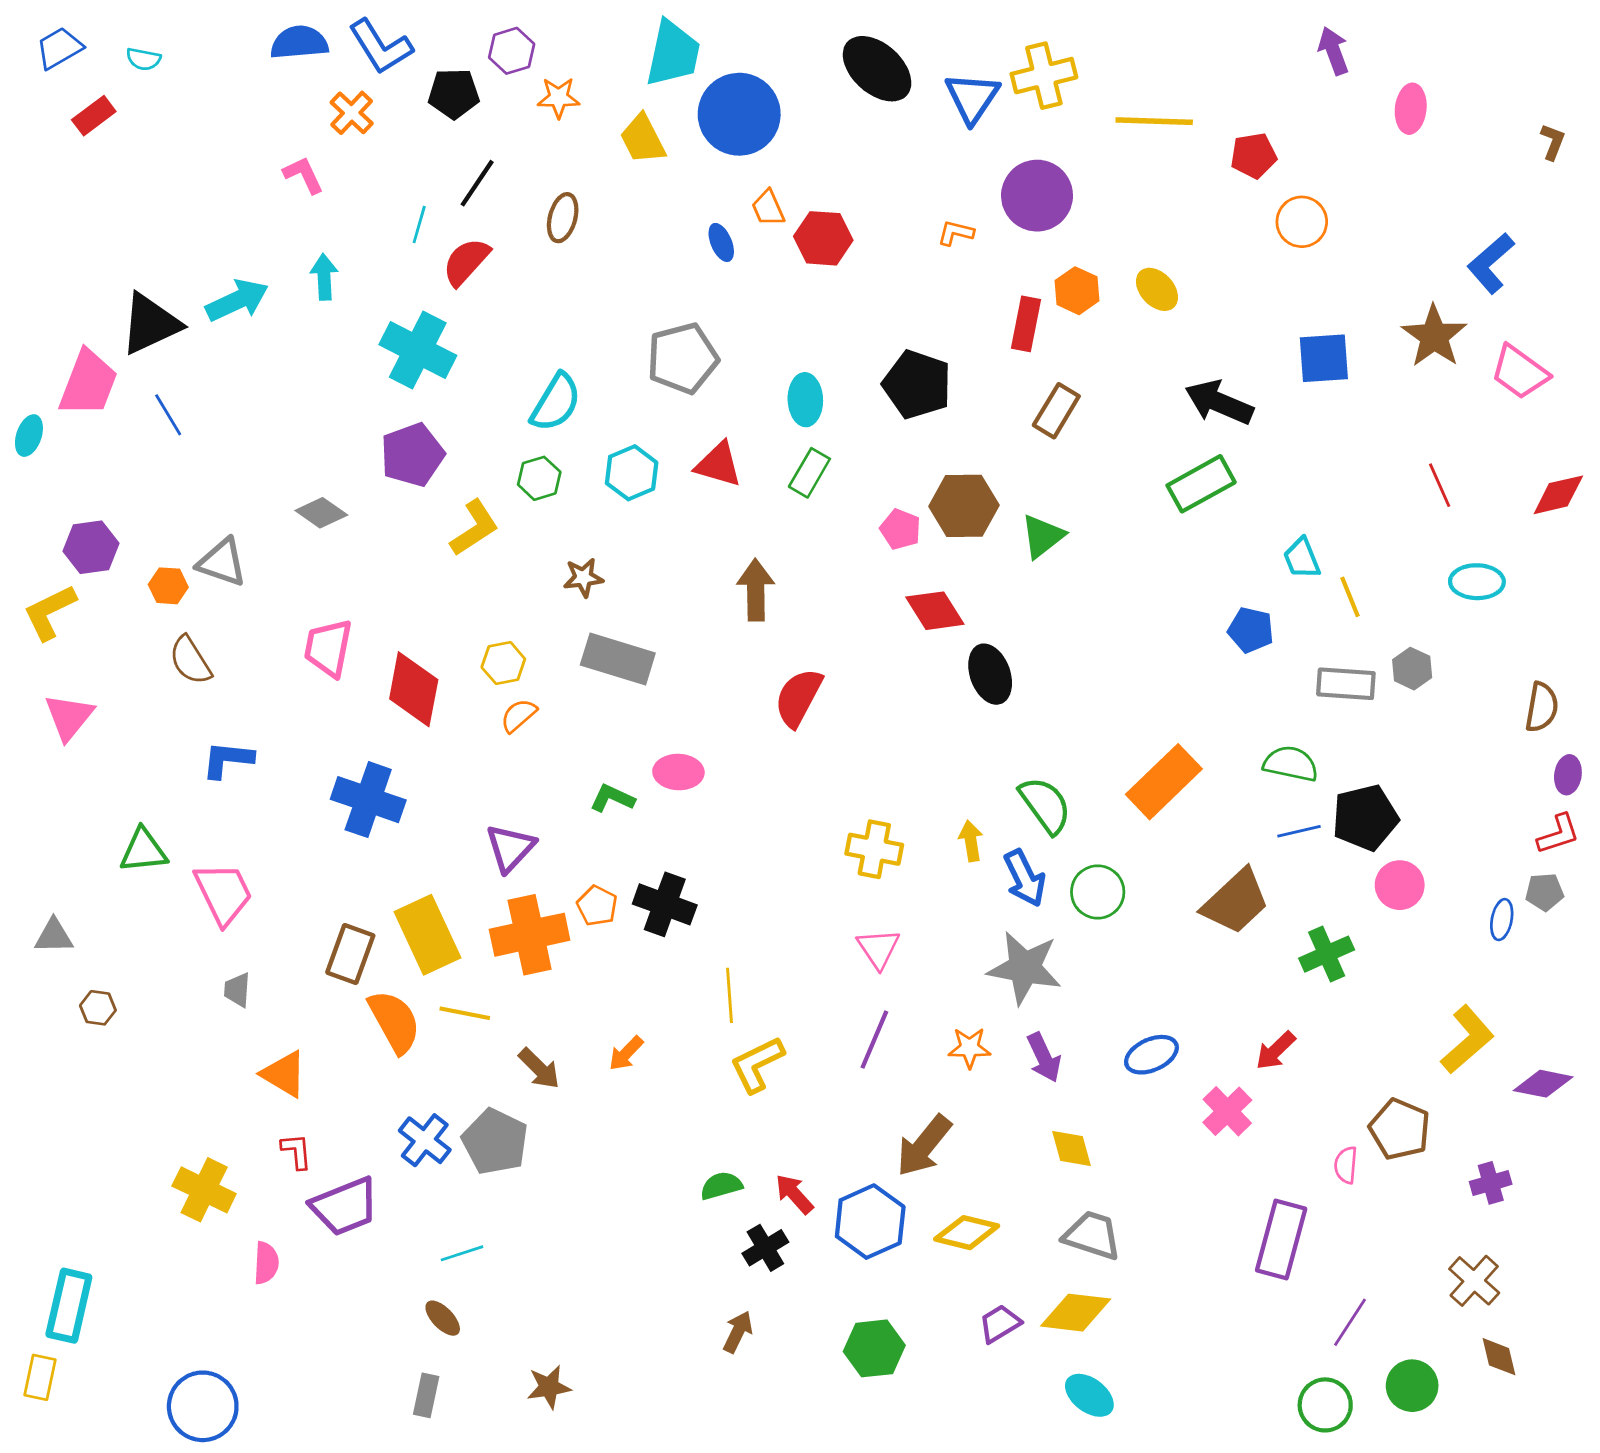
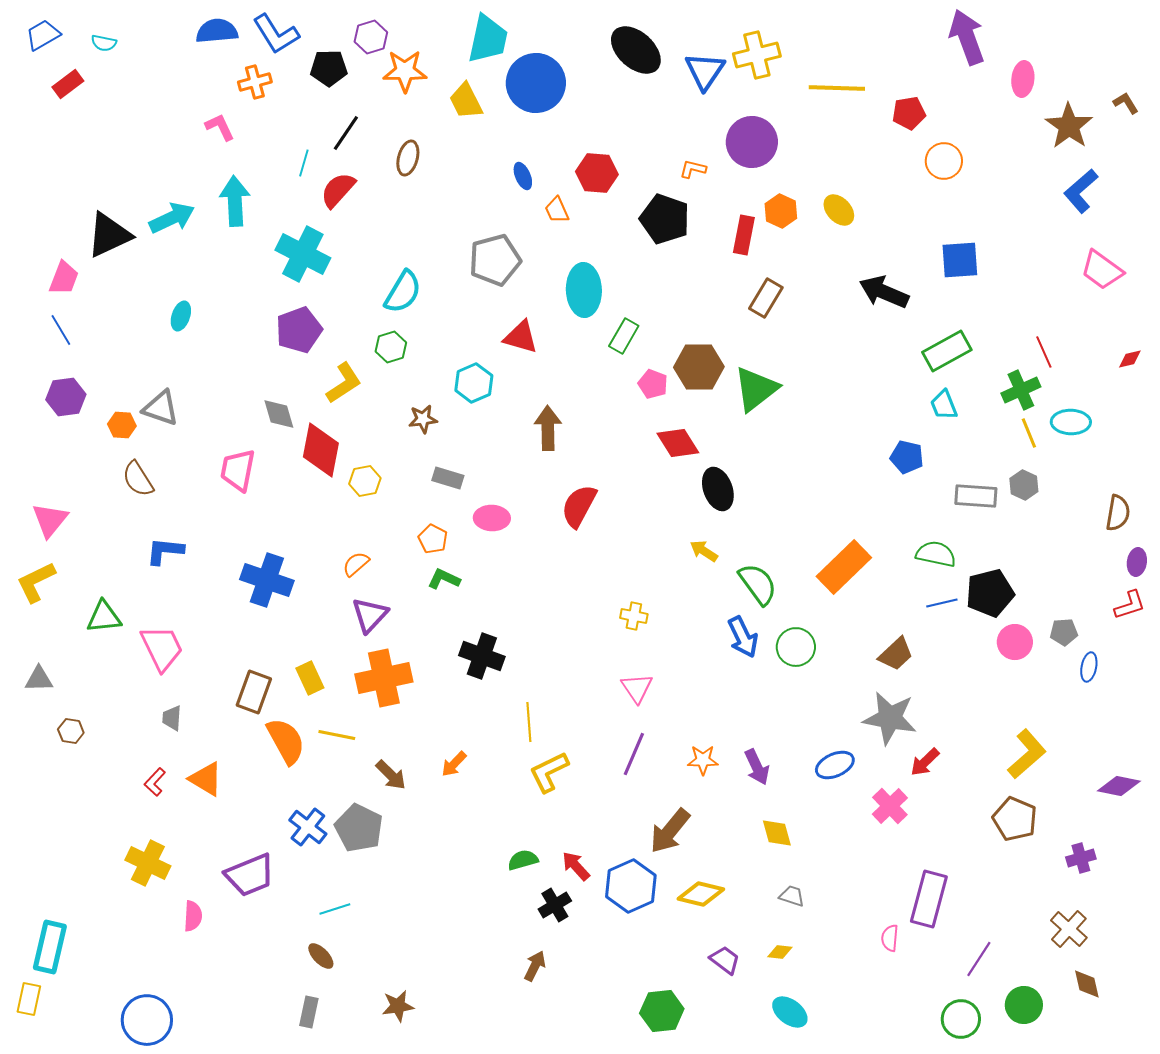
purple arrow: (1333, 51) -> (967, 37), size x1.6
orange star: (558, 98) -> (405, 71), size x1.4
orange cross: (352, 113) -> (255, 82), turned 32
brown L-shape: (1553, 142) -> (1126, 103), turned -52
orange trapezoid: (768, 208) -> (557, 210), moved
cyan arrow: (324, 277) -> (235, 201), size x1.5
brown star: (1434, 336) -> (1069, 126), moved
pink trapezoid: (88, 383) -> (64, 278), size x0.7
black pentagon: (917, 385) -> (665, 219), moved
cyan ellipse: (805, 400) -> (584, 290), size x1.4
blue line: (168, 415) -> (61, 330), moved
cyan ellipse: (29, 436) -> (181, 316), moved
cyan hexagon: (632, 473) -> (474, 383), moved
green rectangle: (809, 473) -> (624, 336), moved
green rectangle: (1201, 484) -> (947, 351), moved
red diamond: (1558, 495) -> (1130, 359), size x0.6
gray diamond: (321, 513) -> (279, 414), moved, turned 39
green triangle: (1043, 536) -> (756, 389), size x1.4
yellow line: (1350, 597) -> (1029, 433), moved
yellow L-shape: (50, 612) -> (36, 582), moved
gray rectangle: (618, 659) -> (448, 478), size x0.6
red diamond: (414, 689) -> (321, 450), moved
orange semicircle: (519, 715) -> (356, 564), moved
pink ellipse: (678, 772) -> (492, 518), moved
yellow arrow: (971, 841) -> (704, 551), moved, turned -48
yellow cross: (874, 849) -> (634, 616), size x0.7
gray pentagon: (1544, 892) -> (1064, 632), moved
brown trapezoid: (1236, 902) -> (896, 654), size x0.7
orange pentagon: (597, 906) -> (433, 539), moved
yellow rectangle: (427, 935) -> (310, 678), size x0.6
green cross: (1327, 954) -> (1021, 390), moved
gray star: (1025, 968) -> (890, 718), moved
yellow L-shape: (1467, 1040) -> (1027, 754), moved
red L-shape: (296, 1151) -> (155, 782), moved, turned -132
pink semicircle: (1346, 1165) -> (890, 938), moved
gray trapezoid: (1092, 1235) -> (792, 896), size x0.6
yellow diamond: (1076, 1313) -> (780, 952), size x0.5
purple trapezoid: (1000, 1324) -> (725, 960), turned 68
green hexagon: (874, 1348) -> (662, 1011), moved

